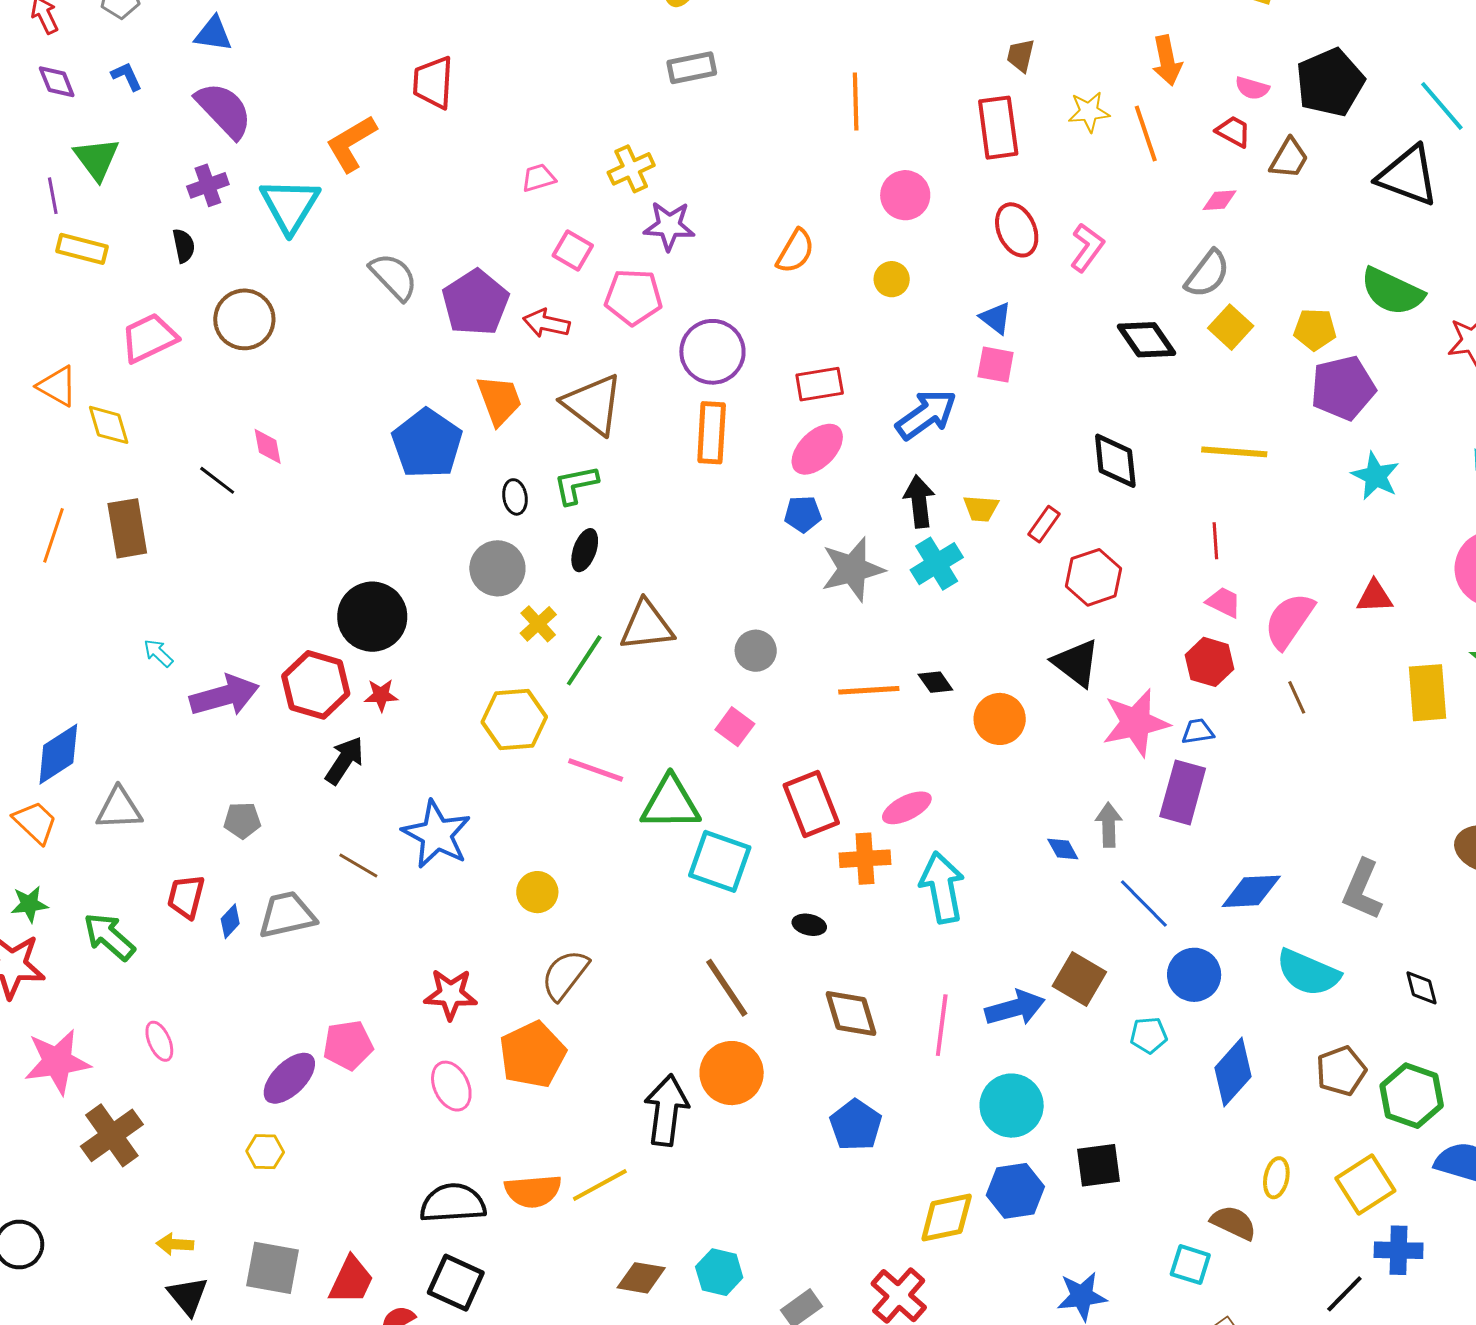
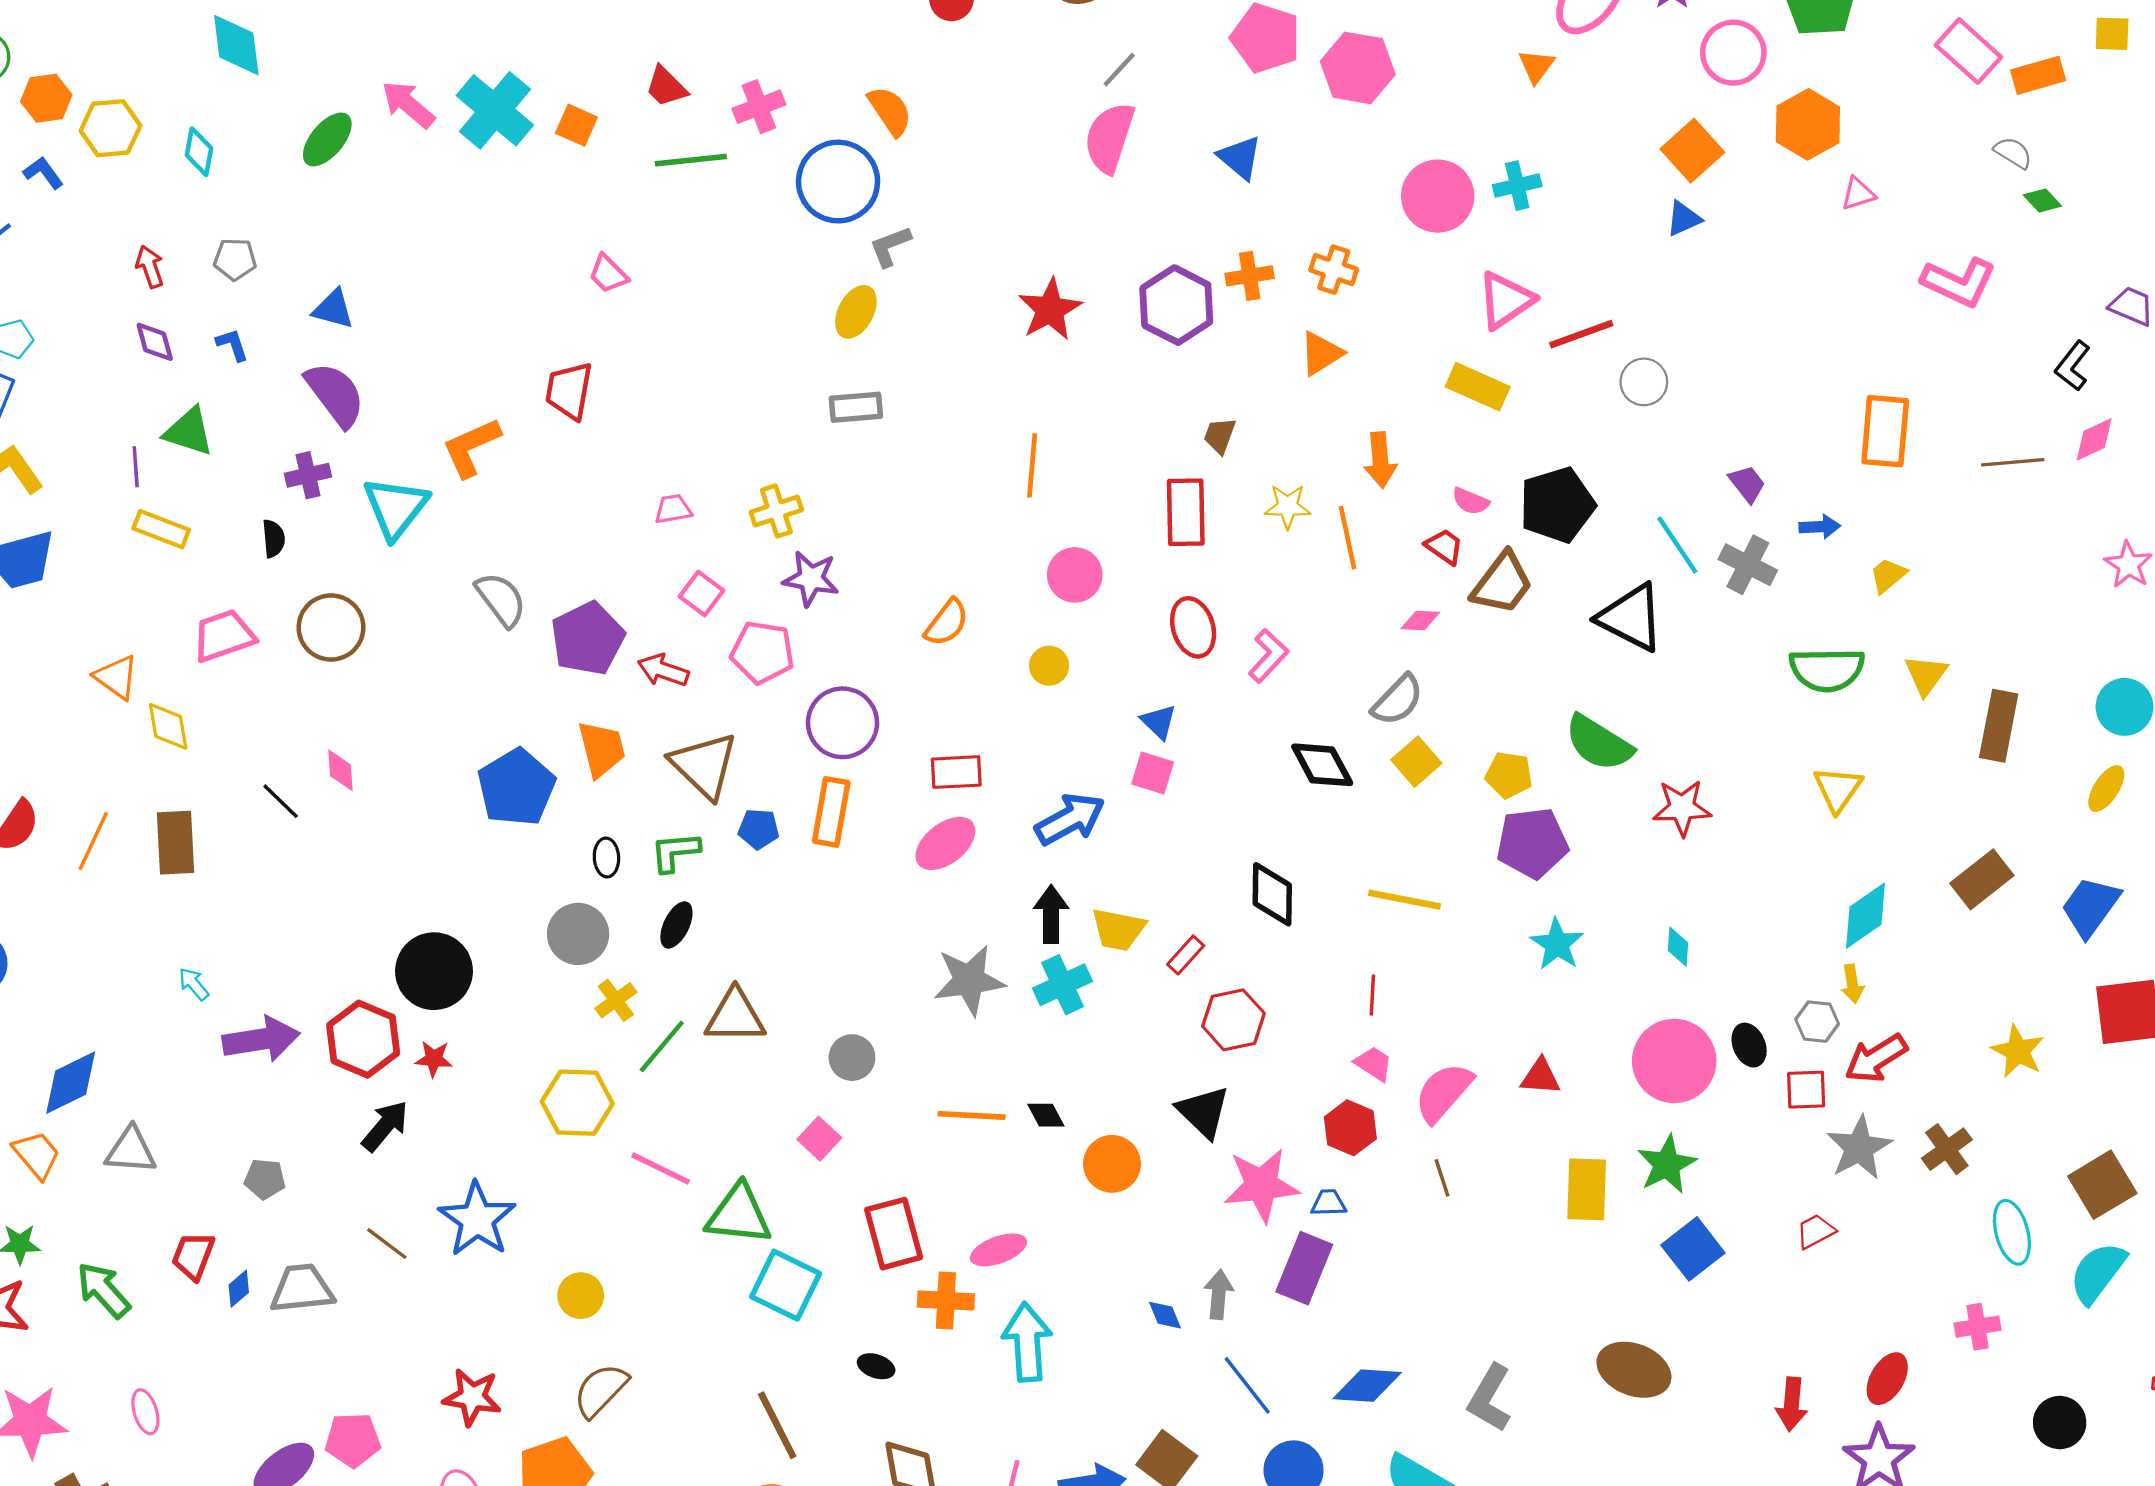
brown trapezoid: (1289, 158) -> (1502, 583), size x1.4
green triangle: (97, 159) -> (189, 432), turned -42
yellow trapezoid: (981, 508) -> (1118, 930), size x1.4
blue pentagon: (803, 514) -> (759, 829), moved

